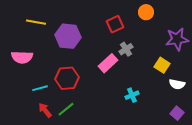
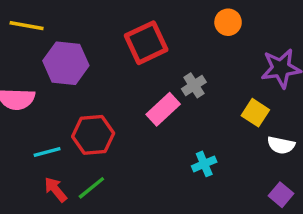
yellow line: (36, 22) -> (27, 26), moved
red square: (115, 24) -> (146, 43), moved, size x1.4
purple hexagon: (68, 36) -> (66, 63), moved

